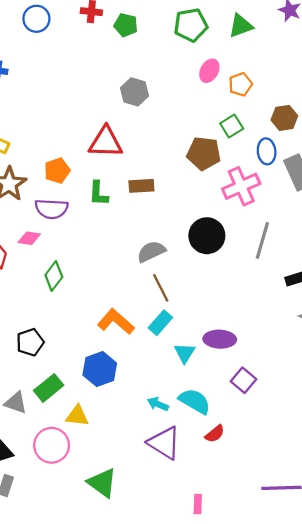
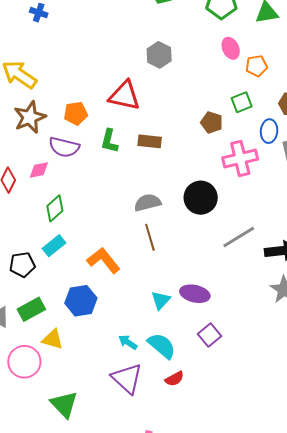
pink ellipse: (209, 71) -> (231, 48), turned -65
brown pentagon: (204, 153) -> (212, 122), size x0.7
pink diamond: (29, 238) -> (39, 170), turned -30
gray line: (262, 240) -> (239, 237), moved, turned 32
cyan rectangle: (160, 323) -> (54, 246), moved

